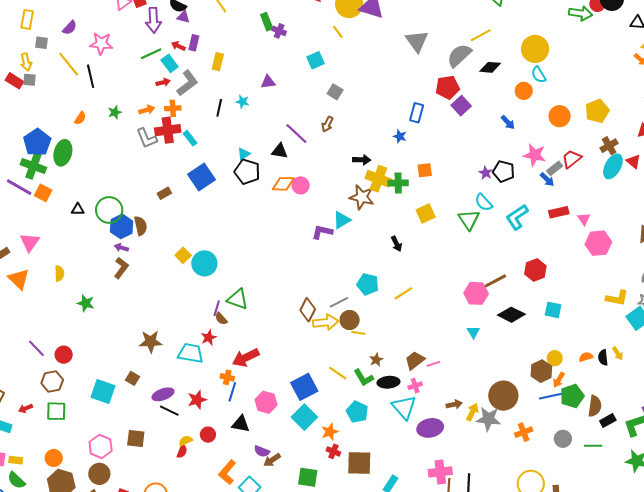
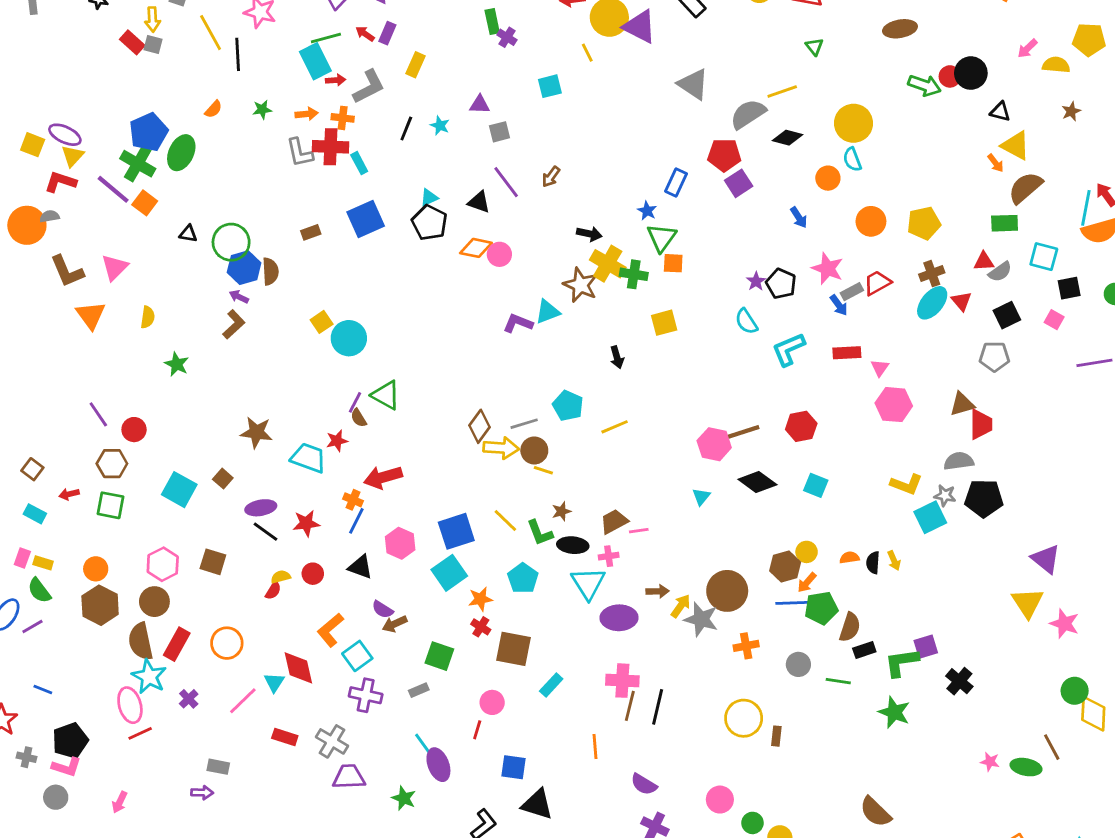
gray triangle: (417, 41) -> (693, 84), turned -30
cyan rectangle: (170, 63) -> (315, 61), moved, size x1.4
gray square: (335, 92) -> (500, 132), moved, turned 35
green triangle: (469, 220) -> (662, 238), moved

